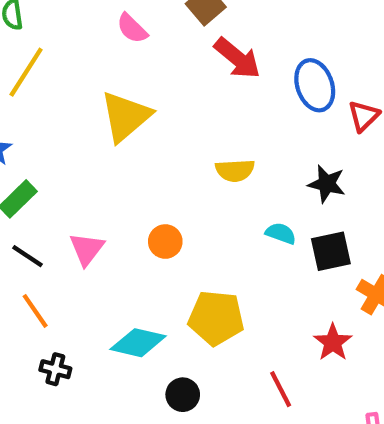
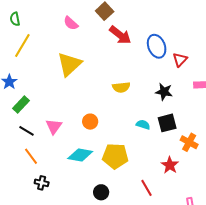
cyan semicircle: (281, 233) -> (143, 125), moved
cyan diamond: (138, 343) -> (80, 155), moved

